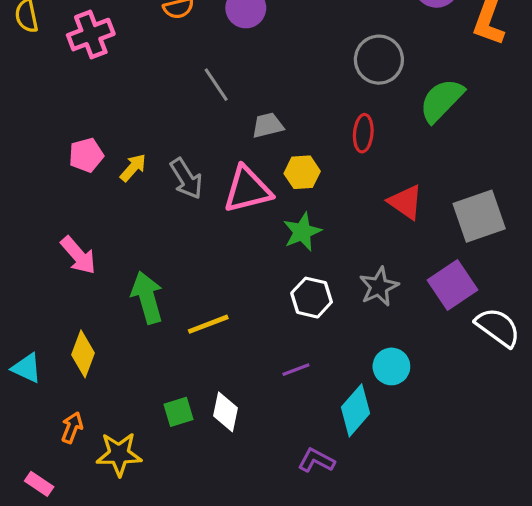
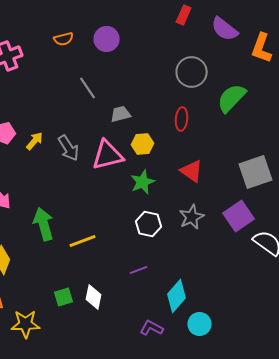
red triangle: (406, 202) -> (192, 171), moved
cyan circle: (391, 366) -> (200, 324), moved

